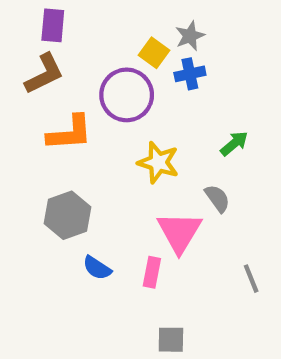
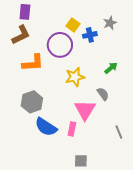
gray star: (190, 36) -> (110, 23), moved
yellow star: (158, 162) -> (75, 77), turned -30
blue semicircle: (97, 268) -> (46, 127), size x1.6

